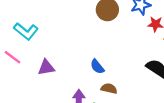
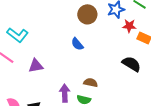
blue semicircle: (97, 67) -> (77, 44), moved

